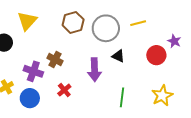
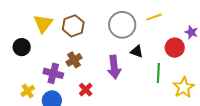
brown hexagon: (73, 22) -> (73, 26), moved
brown cross: (55, 60) -> (74, 60), turned 35
green line: (122, 97) -> (158, 73), moved

